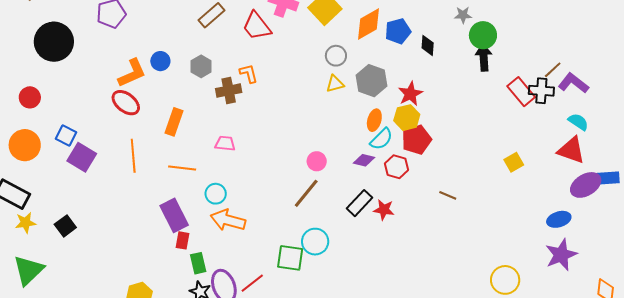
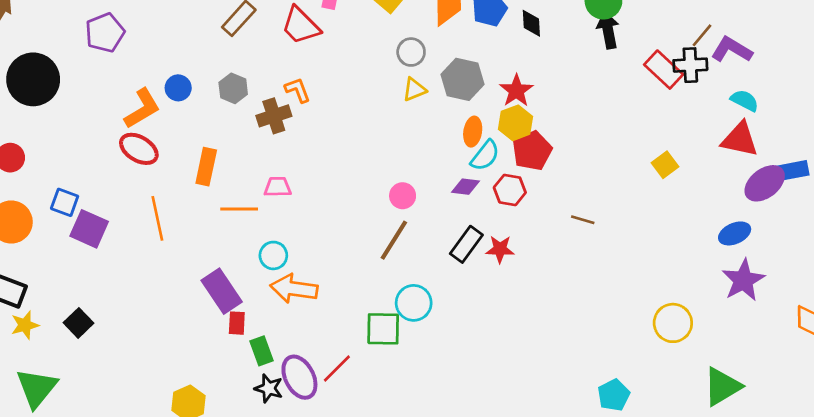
orange line: (182, 168) -> (239, 209), moved

